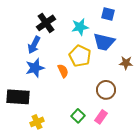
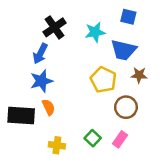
yellow pentagon: (80, 56) -> (103, 80), moved
brown star: (126, 63) -> (139, 75), moved
orange semicircle: (63, 71) -> (49, 107), moved
yellow cross: (37, 122) -> (57, 145), moved, turned 32

